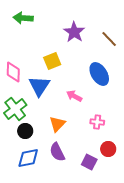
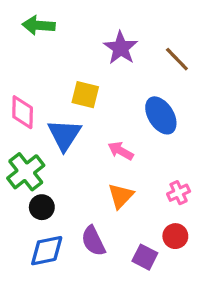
yellow square: (52, 61) -> (85, 95), turned 36
pink cross: (97, 122) -> (179, 193), moved, turned -32
orange triangle: (57, 124) -> (121, 196), moved

